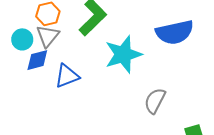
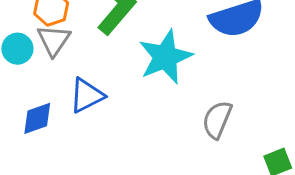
blue diamond: (37, 60) -> (37, 118), moved

